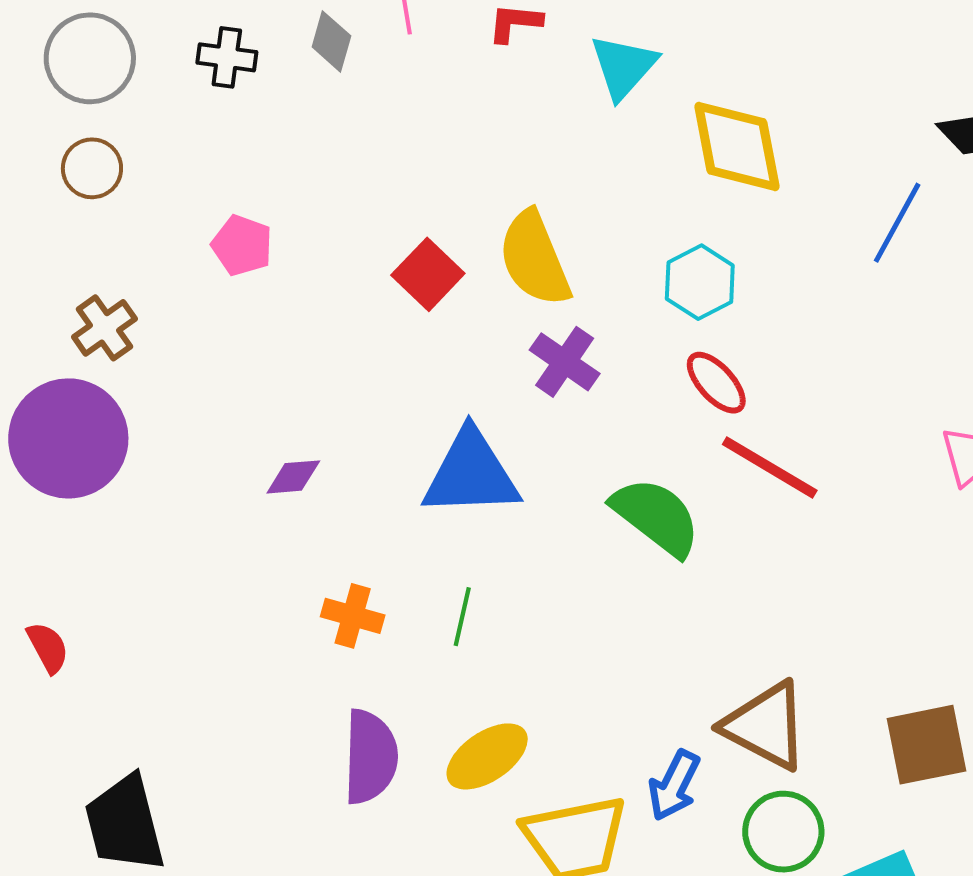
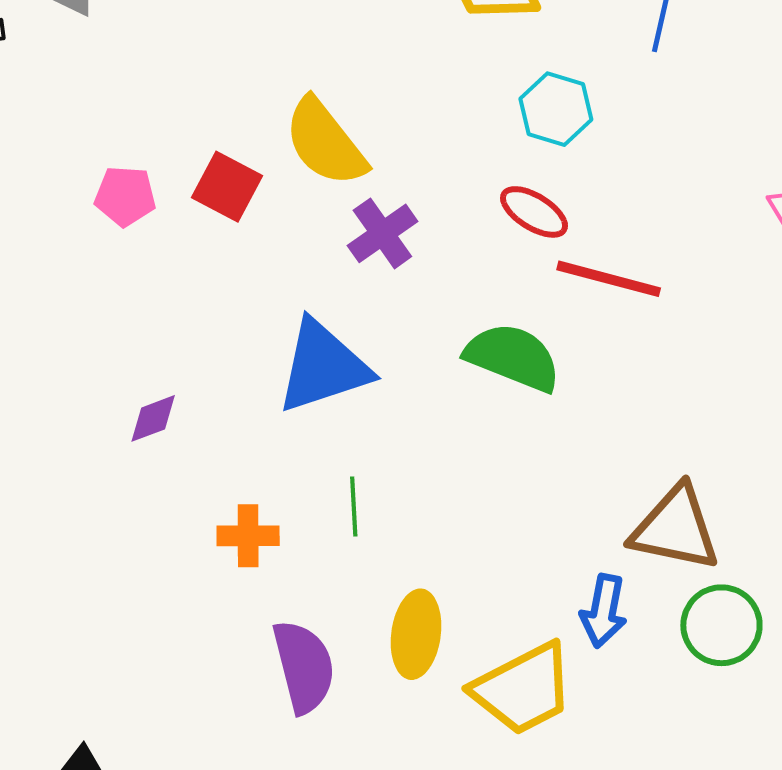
pink pentagon: (242, 245) -> (125, 196), moved
cyan hexagon: (700, 282) -> (556, 109), moved
purple cross: (565, 362) -> (382, 233), turned 36
yellow ellipse: (487, 756) -> (416, 634), turned -32

